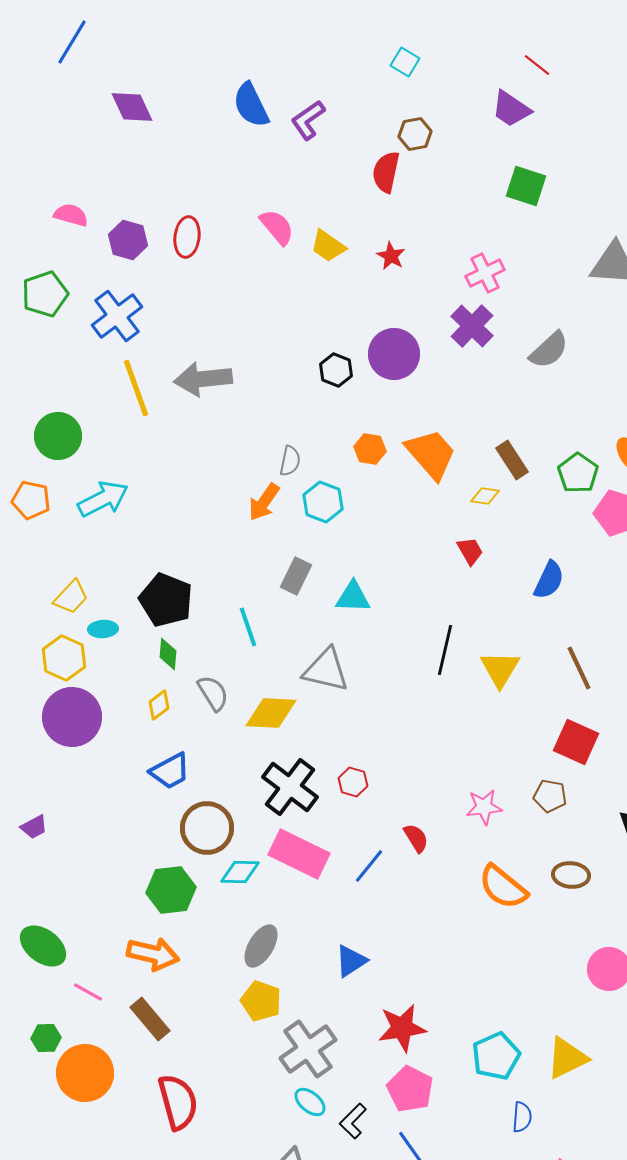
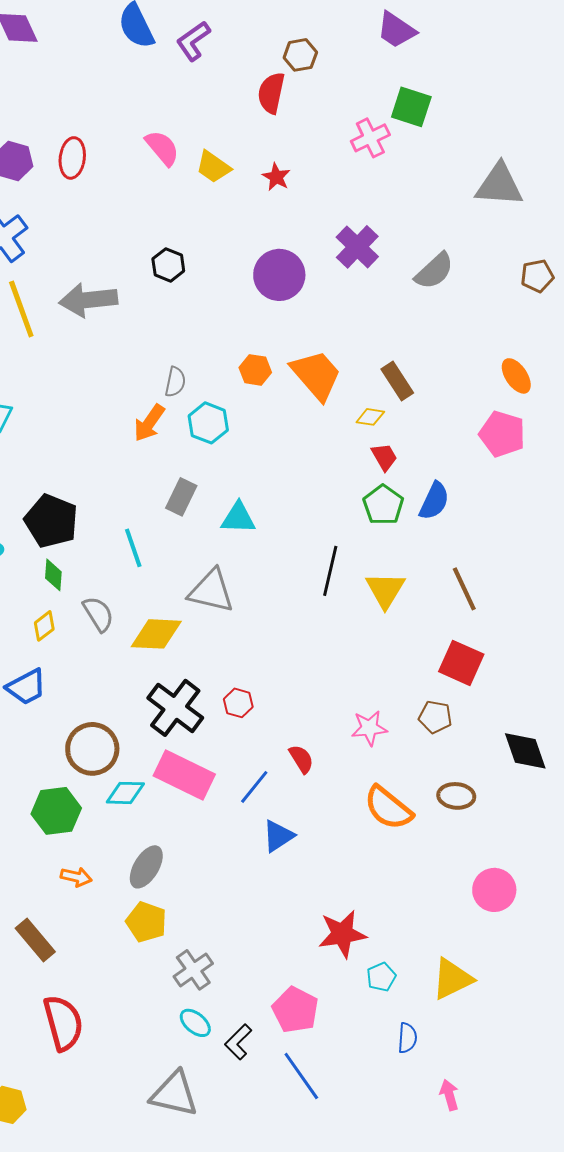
pink cross: (485, 273) -> (370, 138), moved
black hexagon: (336, 370) -> (168, 265), moved
green pentagon: (578, 473) -> (383, 505), moved
red trapezoid: (470, 551) -> (384, 457), moved
blue trapezoid: (170, 771) -> (26, 687), moved
orange arrow: (153, 954) -> (76, 877), moved, size x0.6
blue triangle: (351, 961) -> (278, 836), moved
red star: (402, 1028) -> (342, 934), moved
gray cross: (308, 1049) -> (193, 970), size x0.7
cyan pentagon: (496, 1056) -> (381, 977), size x0.6

